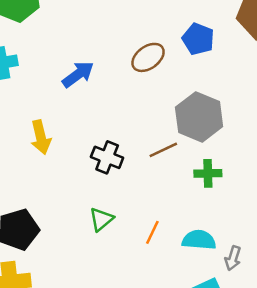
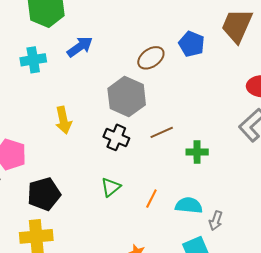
blue arrow: (78, 74) -> (80, 47), moved
gray hexagon: (199, 117) -> (127, 97), moved

